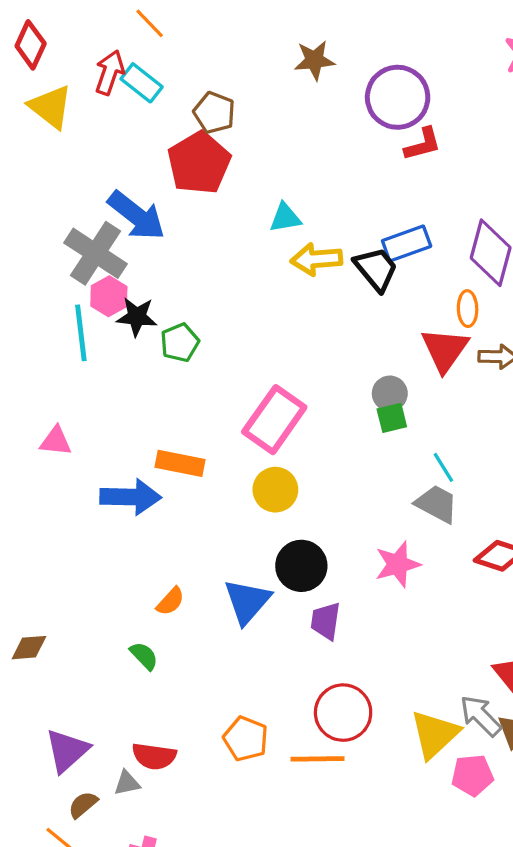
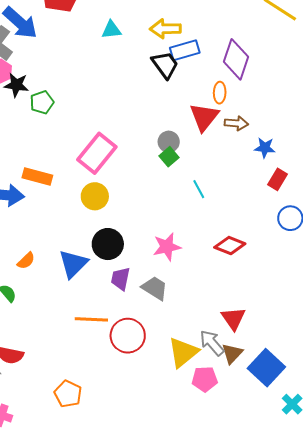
yellow arrow: (316, 259) -> (165, 29), moved
green square: (392, 418) -> (169, 157), turned -30
gray trapezoid: (437, 504) -> (155, 288), moved
orange pentagon: (246, 739) -> (68, 394), moved
orange line: (318, 759) -> (91, 319), moved

